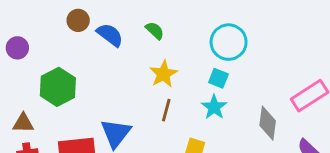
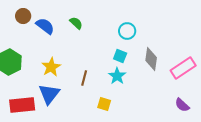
cyan circle: (229, 42) -> (127, 31), size x0.7
yellow star: (163, 74) -> (51, 67), moved
gray diamond: (268, 123) -> (151, 59), moved

